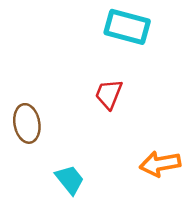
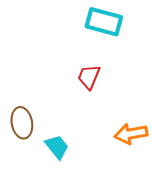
brown ellipse: (27, 123) -> (22, 123), moved

